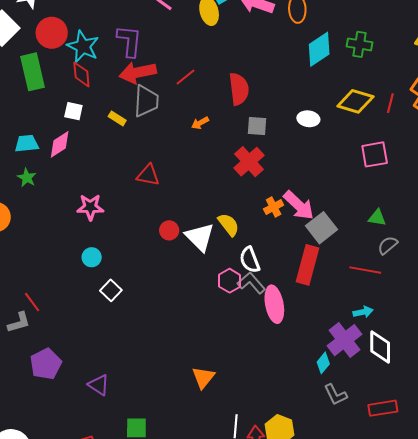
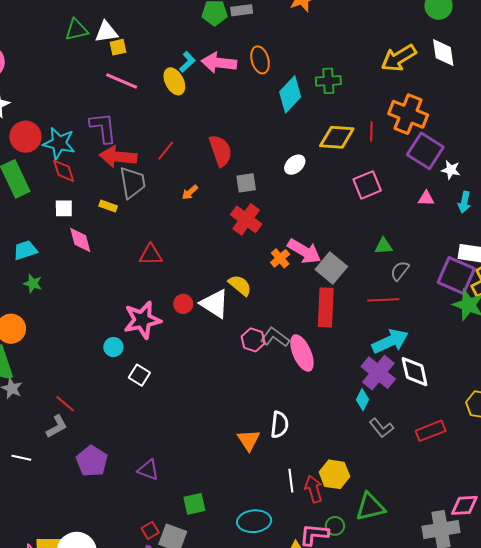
red arrow: (138, 72) -> (118, 157), turned 30
white ellipse: (308, 119) -> (295, 165), turned -35
pink diamond: (60, 144) -> (80, 240), moved, turned -60
pink star: (90, 207) -> (142, 320), moved, size x1.4
white semicircle: (250, 260) -> (279, 425), moved, turned -140
cyan arrow: (363, 312) -> (390, 341), size x1.8

